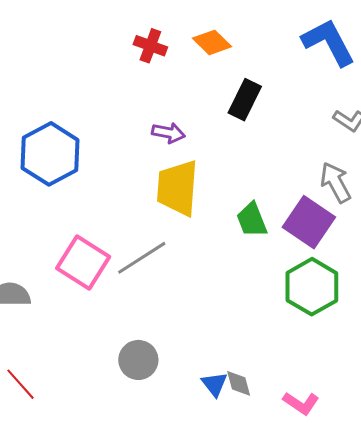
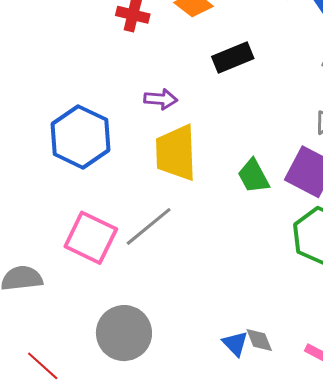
black rectangle: (245, 100) -> (233, 57), turned 48
blue hexagon: (50, 154) -> (81, 137), moved
gray circle: (138, 360) -> (124, 333), moved, size x1.4

